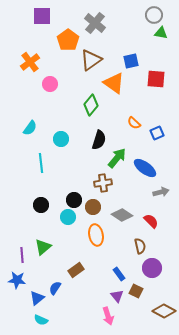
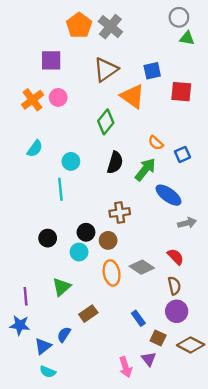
purple square: (42, 16) -> (51, 60), moved
orange pentagon: (68, 40) -> (79, 25), moved
orange cross: (30, 62) -> (33, 100), moved
green arrow: (117, 158) -> (145, 170), moved
cyan line: (41, 163) -> (60, 189), moved
gray diamond: (122, 215) -> (142, 267), moved
brown semicircle: (140, 246) -> (174, 286), moved
green triangle: (43, 247) -> (62, 287), moved
purple triangle: (117, 296) -> (149, 359), moved
brown diamond: (164, 311) -> (191, 345), moved

